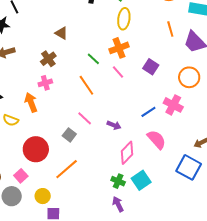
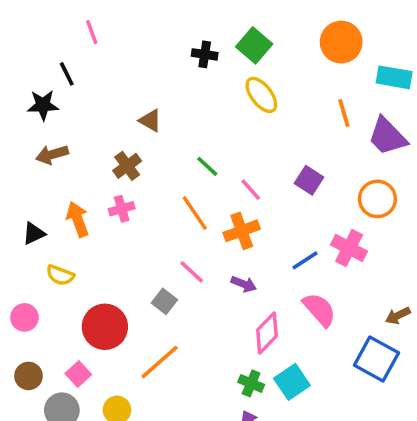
yellow ellipse: (124, 19) -> (261, 95), turned -45
orange cross: (119, 48) -> (242, 231), moved
orange arrow: (31, 102) -> (78, 219), moved

